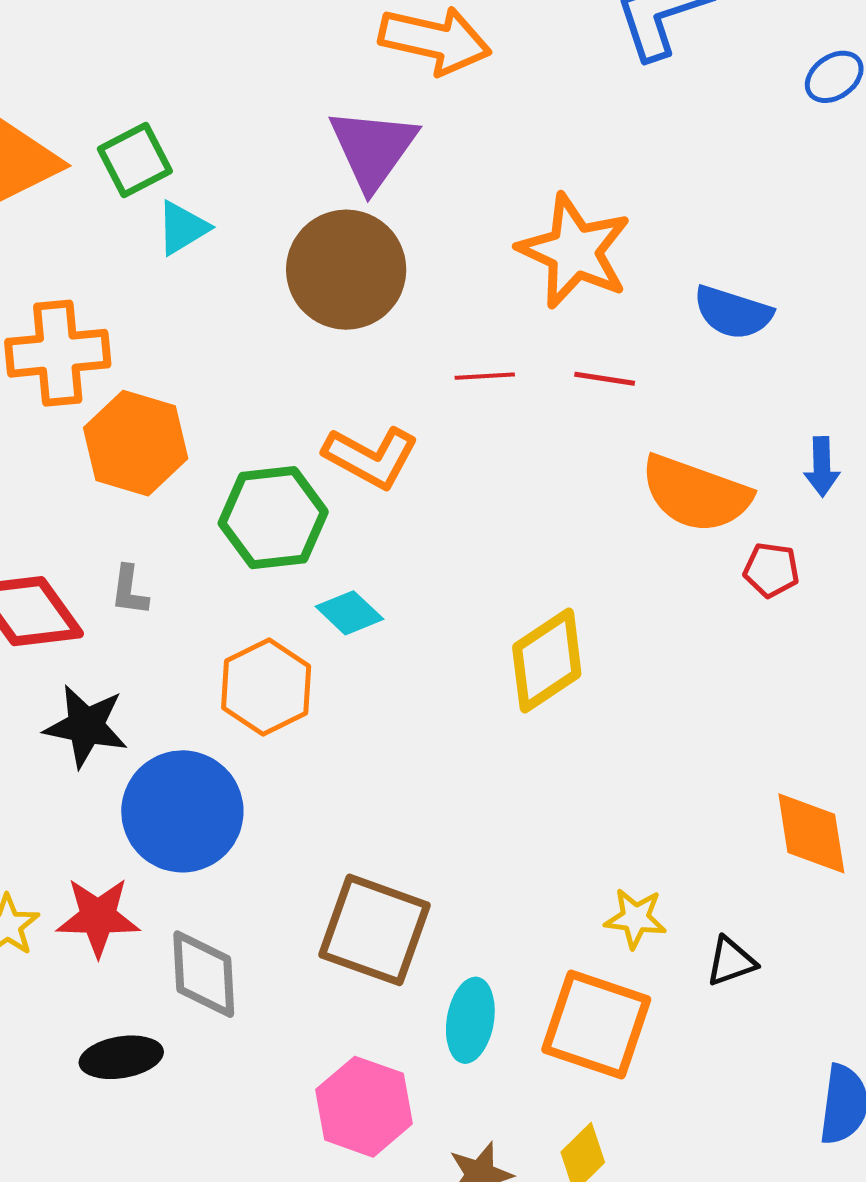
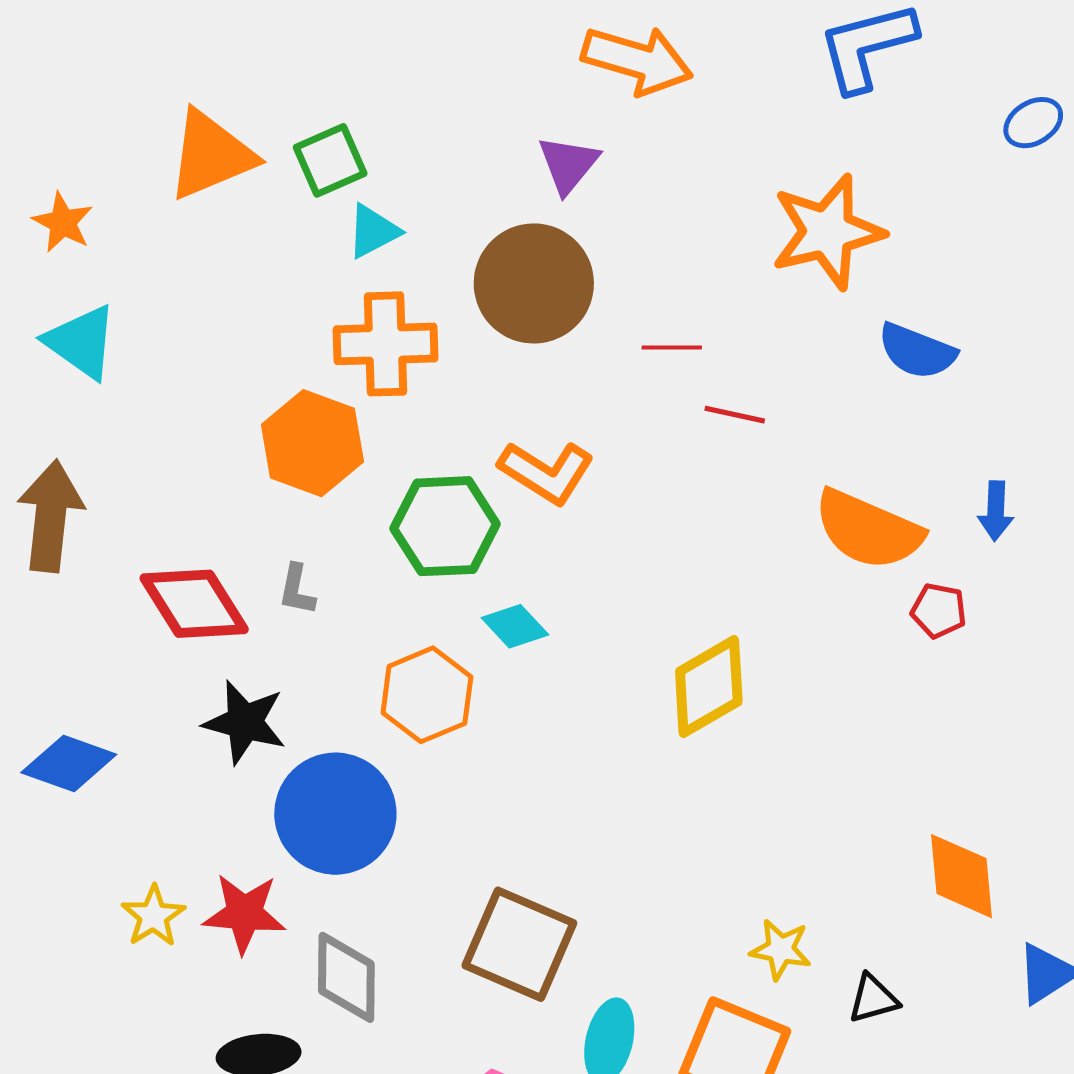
purple triangle: (373, 149) -> (568, 164), size x0.7
orange star: (574, 251) -> (827, 232), moved, turned 30
orange cross: (58, 353) -> (386, 344), moved
red line: (485, 376) -> (672, 347), moved
red line: (605, 379) -> (735, 415), moved

